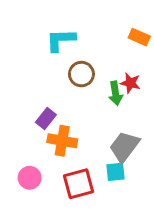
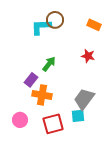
brown circle: (81, 74) -> (55, 20), moved
green arrow: (116, 93) -> (49, 64), moved, turned -133

